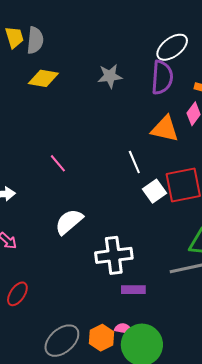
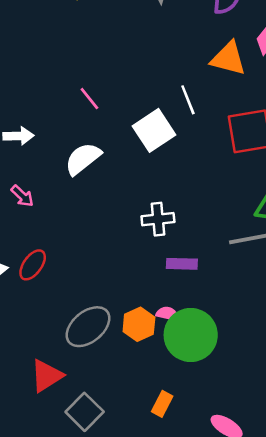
white square: (155, 191) -> (154, 130), moved, size x1.4
white semicircle: (69, 222) -> (83, 159), moved
white cross: (114, 255) -> (158, 219), size x0.7

